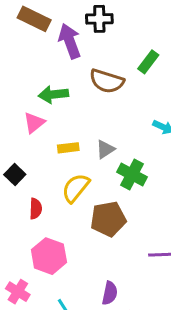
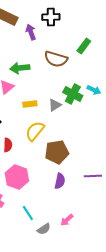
purple arrow: (70, 41) -> (31, 32), size x0.7
green cross: (132, 175) -> (73, 94), moved
purple semicircle: (110, 293) -> (60, 181), moved

